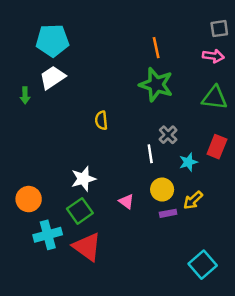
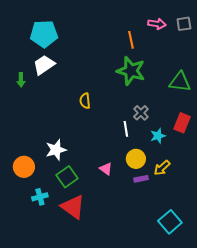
pink arrow: (213, 56) -> (157, 24), moved
white star: (83, 179) -> (56, 150), moved
cyan cross: (48, 235) -> (40, 197), size x0.7

